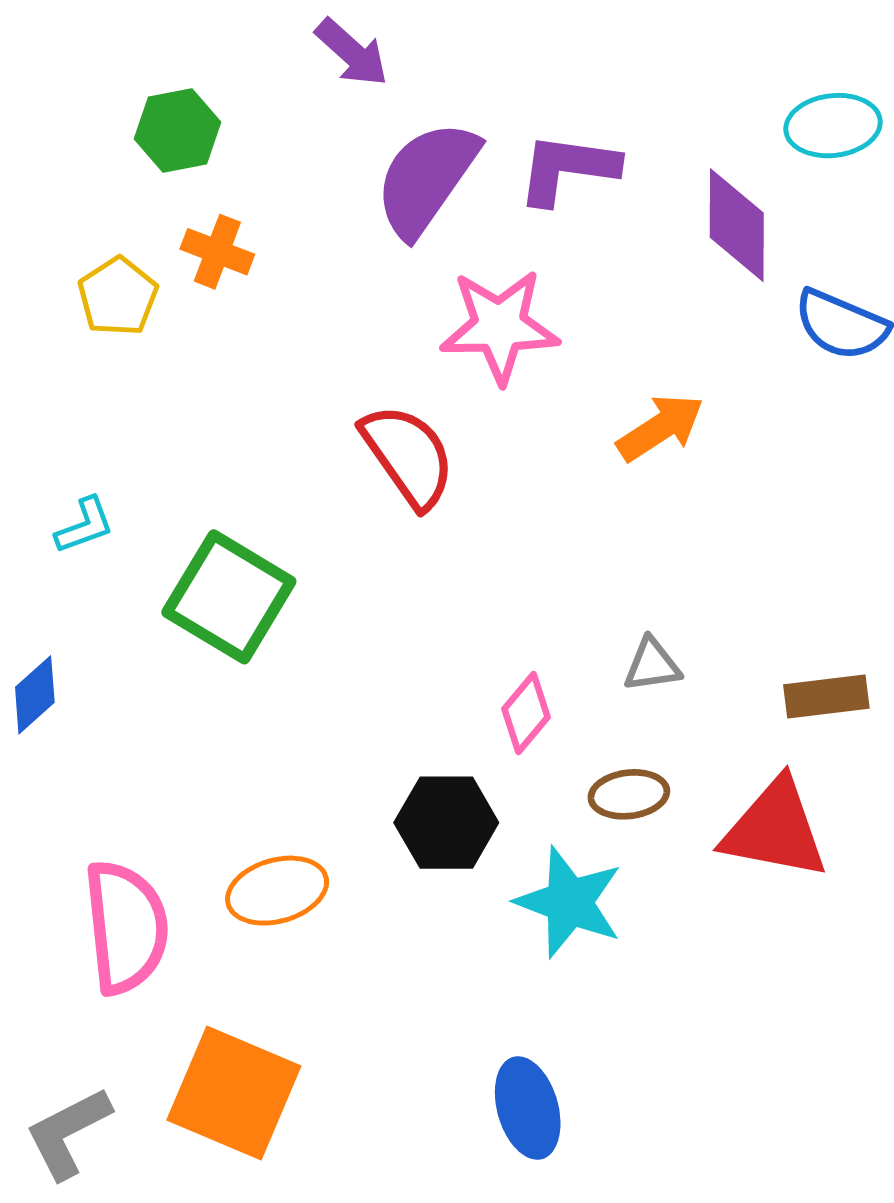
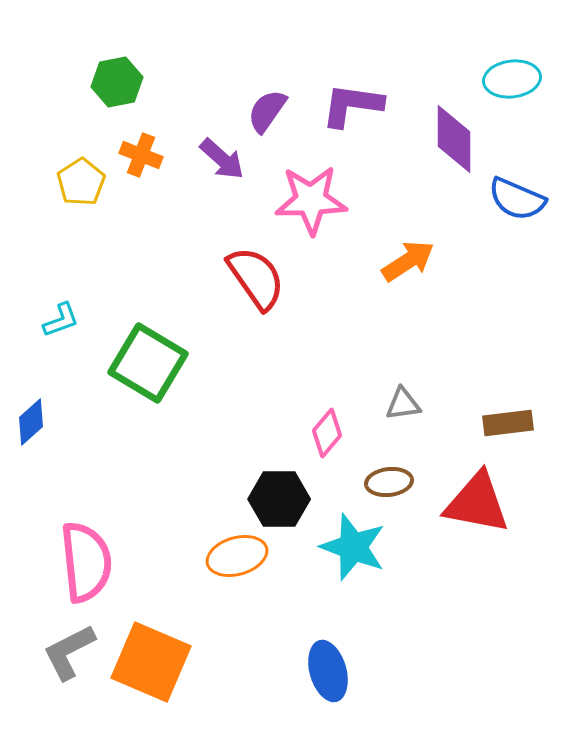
purple arrow: (352, 53) -> (222, 159), moved
purple semicircle: (426, 179) -> (267, 111), size x0.6
orange ellipse: (277, 891) -> (237, 556), moved
gray L-shape: (68, 1133) -> (69, 652), moved

